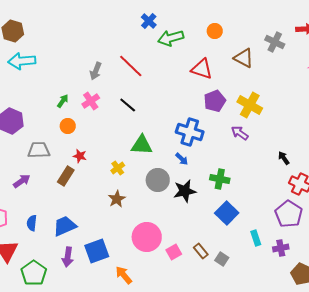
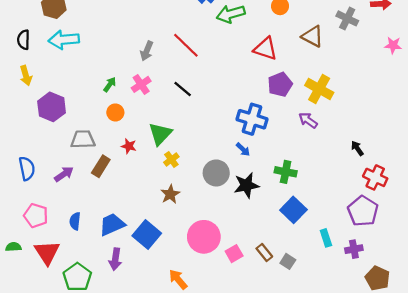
green triangle: (142, 145) -> (160, 134), moved, turned -50
brown rectangle: (66, 176) -> (101, 166), moved
blue square: (97, 251) -> (147, 235), moved, turned -30

